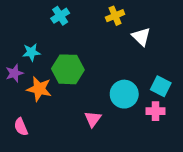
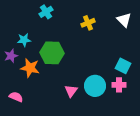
yellow cross: (115, 16) -> (88, 23), moved
white triangle: (141, 37) -> (124, 20), moved
cyan circle: (124, 94) -> (95, 86), moved
pink semicircle: (21, 127) -> (16, 97), turned 136

